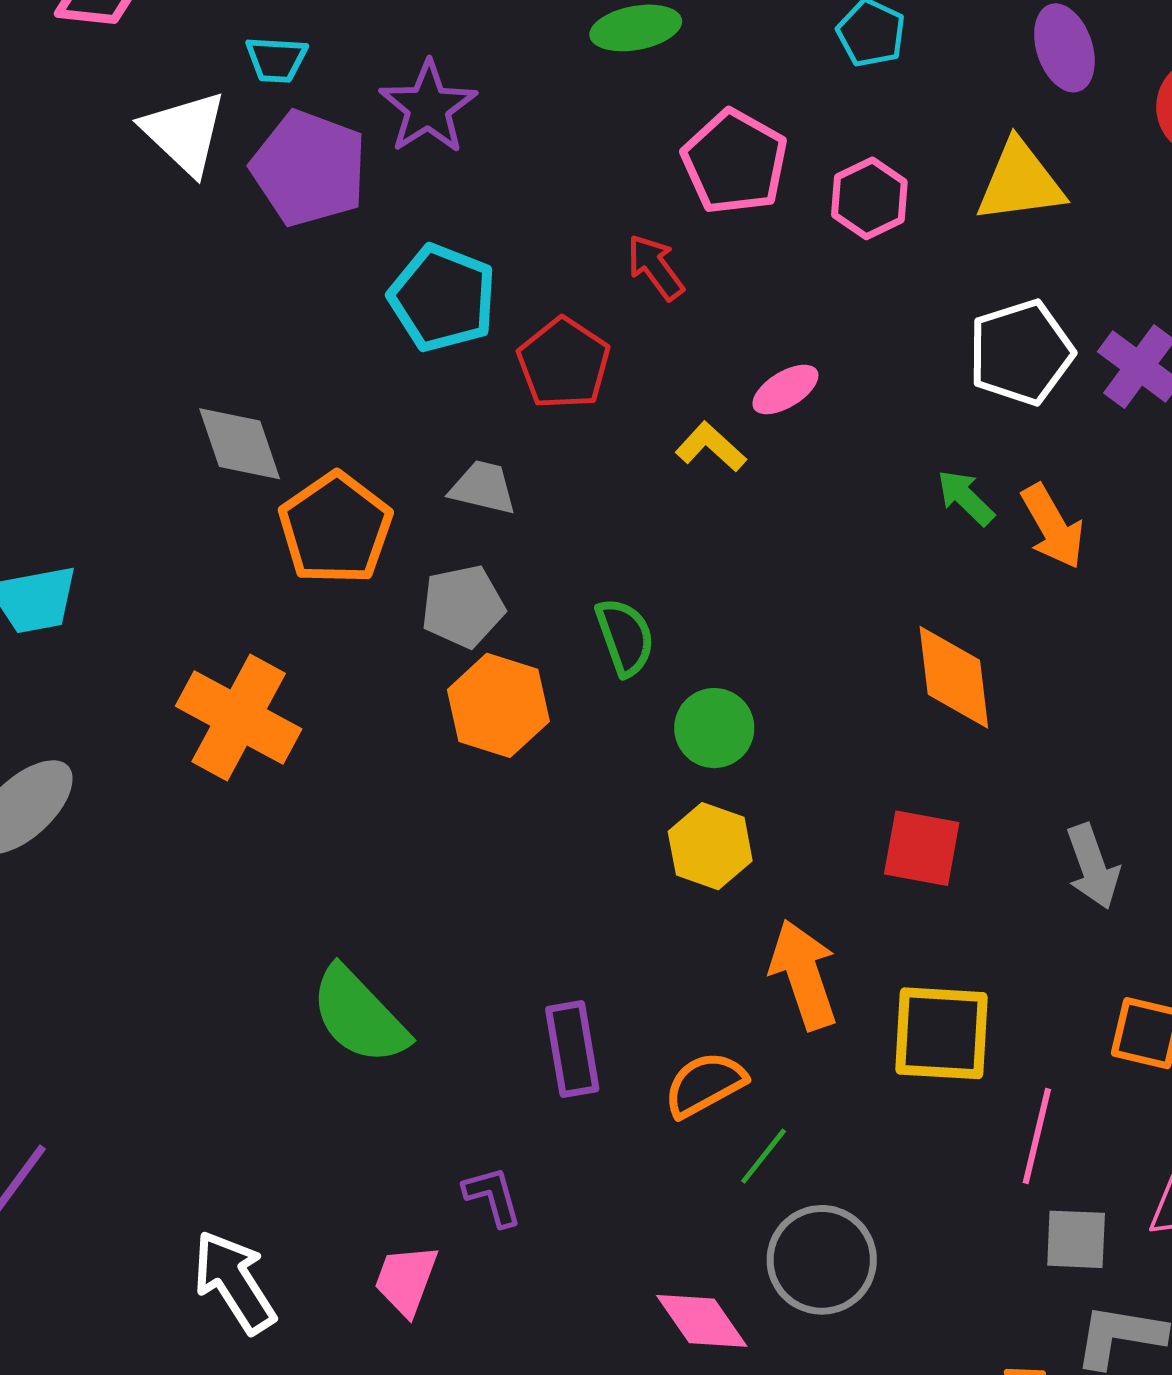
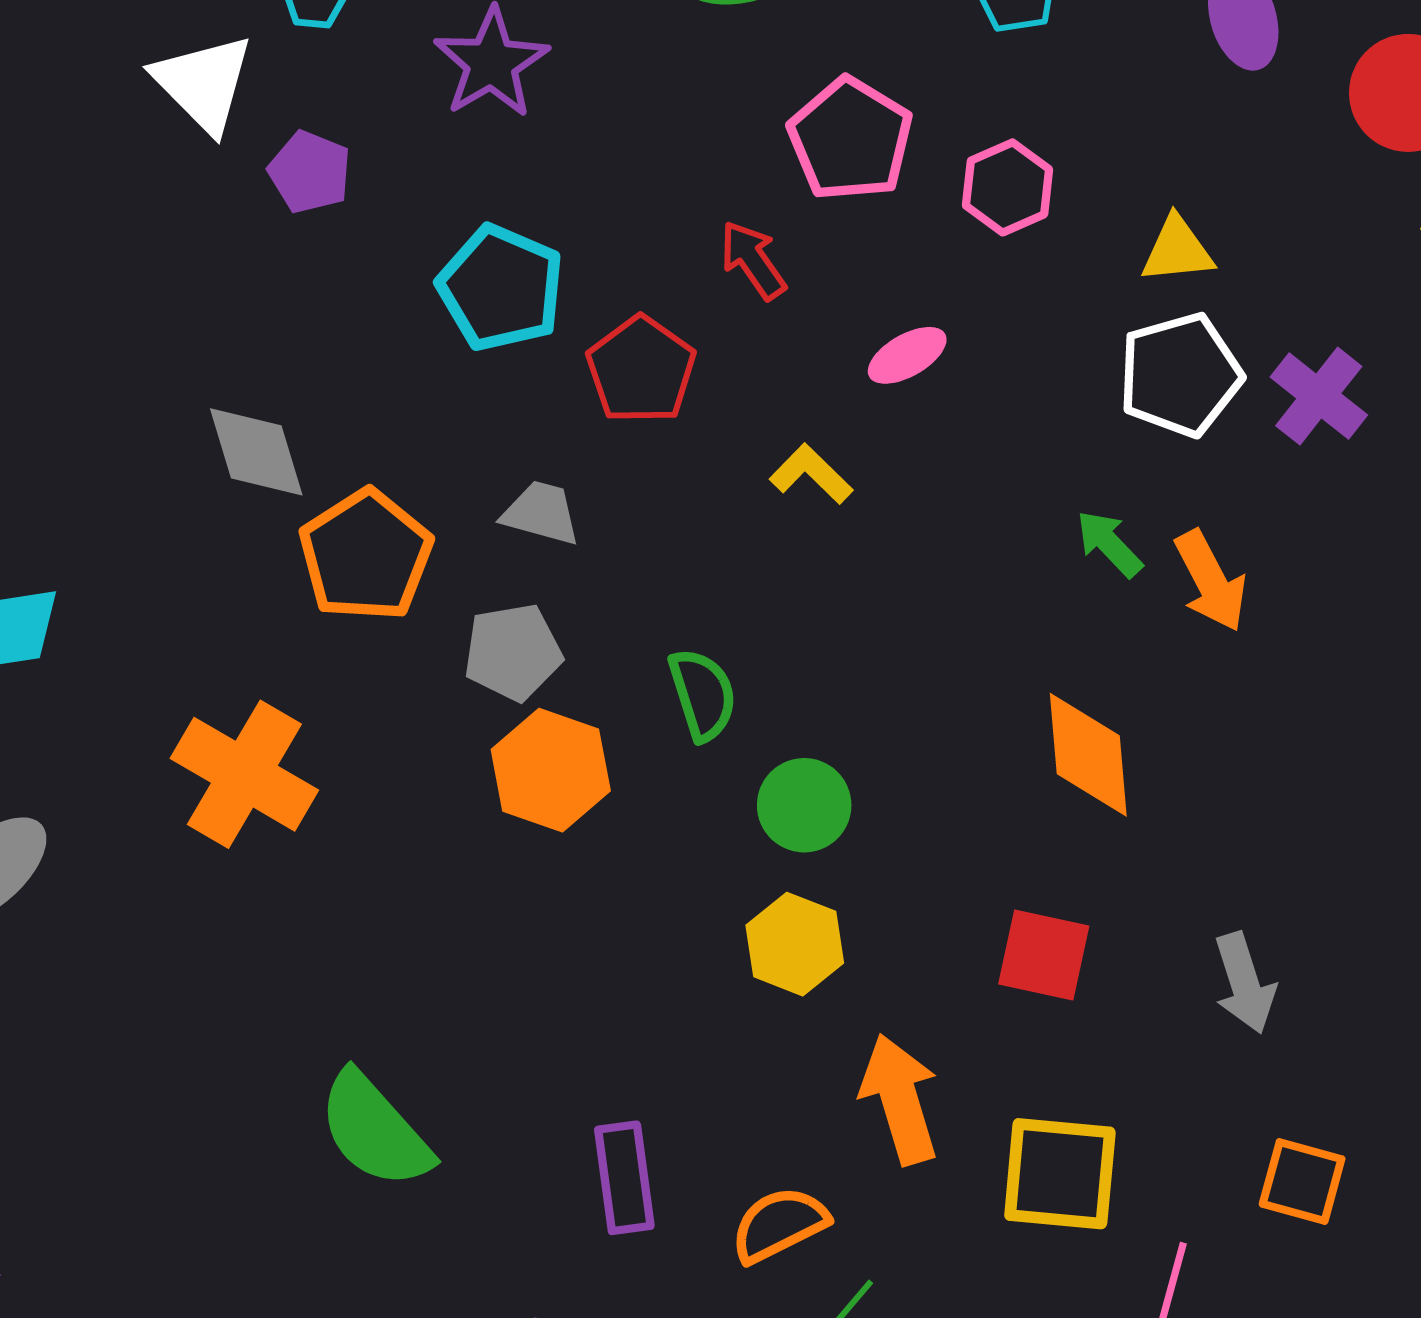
purple pentagon: (309, 168) -> (310, 172), moved, size x0.6
yellow triangle: (1020, 182) -> (1177, 250), moved, size x0.7
pink ellipse: (785, 389) -> (907, 355), moved

